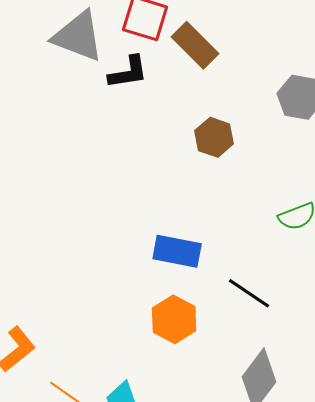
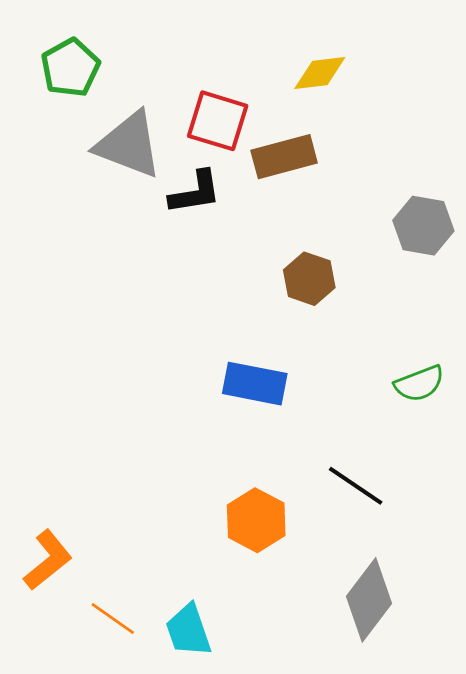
brown rectangle: (195, 45) -> (284, 157), turned -60
blue rectangle: (177, 251) -> (255, 384), moved

